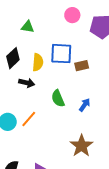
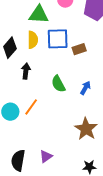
green triangle: (28, 27) -> (39, 15), moved, size x1.5
yellow semicircle: (38, 62) -> (33, 40), moved
black arrow: (27, 83) -> (26, 71), turned -91

